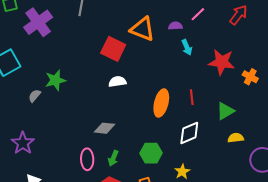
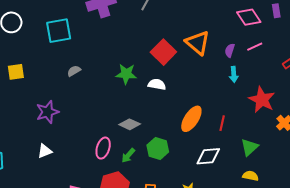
purple semicircle: (175, 26) -> (230, 50), turned -88
green star: (55, 80) -> (126, 74), moved
green triangle: (225, 111) -> (249, 147), turned -30
green hexagon: (151, 153) -> (158, 148), moved

